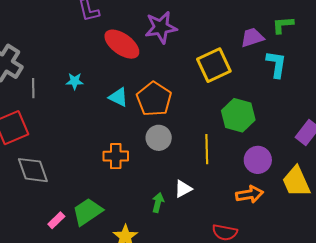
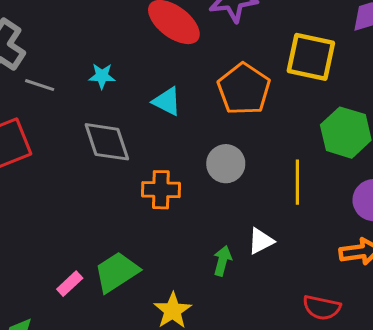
yellow square: (214, 65) -> (311, 57), turned 36
gray line: (33, 88) -> (40, 85), turned -72
orange pentagon: (154, 99) -> (244, 89), moved
gray diamond: (33, 170) -> (107, 142), moved

